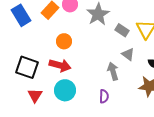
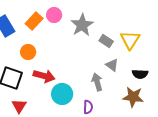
orange circle: (64, 41) -> (28, 52), moved
cyan circle: (65, 90) -> (62, 94), moved

